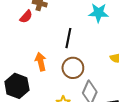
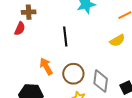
brown circle: (73, 68) -> (73, 74), moved

